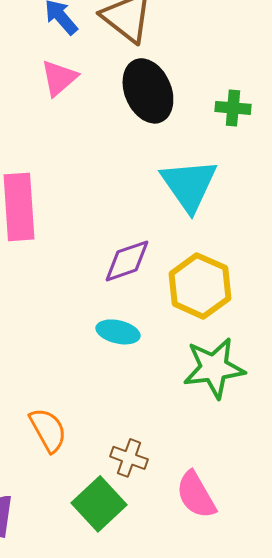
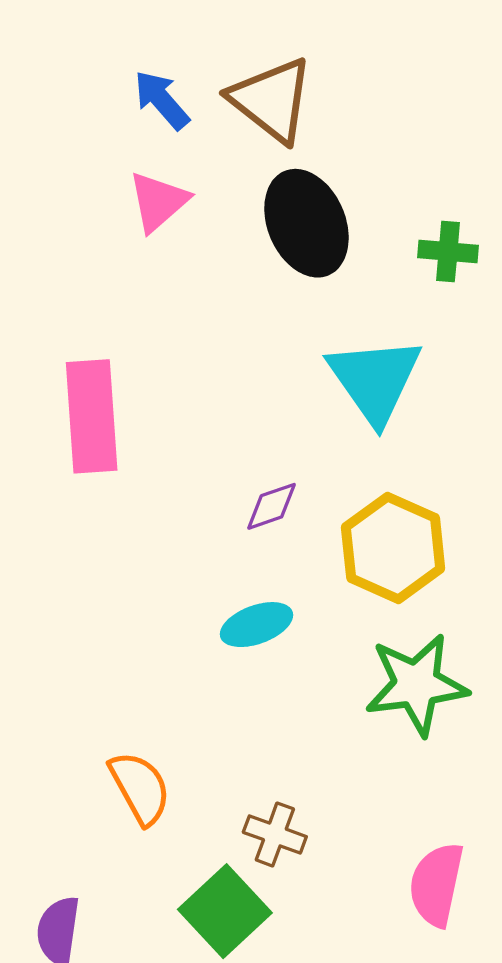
purple diamond: (127, 261) -> (271, 506), size x0.7
cyan ellipse: (118, 332) -> (256, 625), turned -33
pink semicircle: (196, 495) -> (436, 884), moved, turned 42

